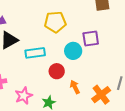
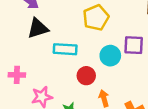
yellow pentagon: (55, 22) -> (96, 18), turned -30

